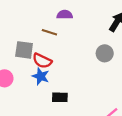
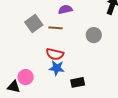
gray square: (24, 50) -> (34, 24), moved, turned -30
gray circle: (105, 53) -> (94, 35), moved

